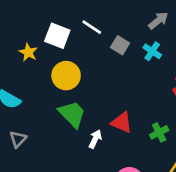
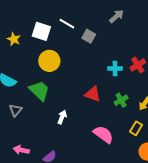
cyan cross: (152, 51) -> (115, 69), moved, turned -32
yellow star: (28, 52) -> (14, 39), moved
green trapezoid: (72, 114) -> (39, 91), moved
white arrow: (95, 139) -> (62, 117), moved

